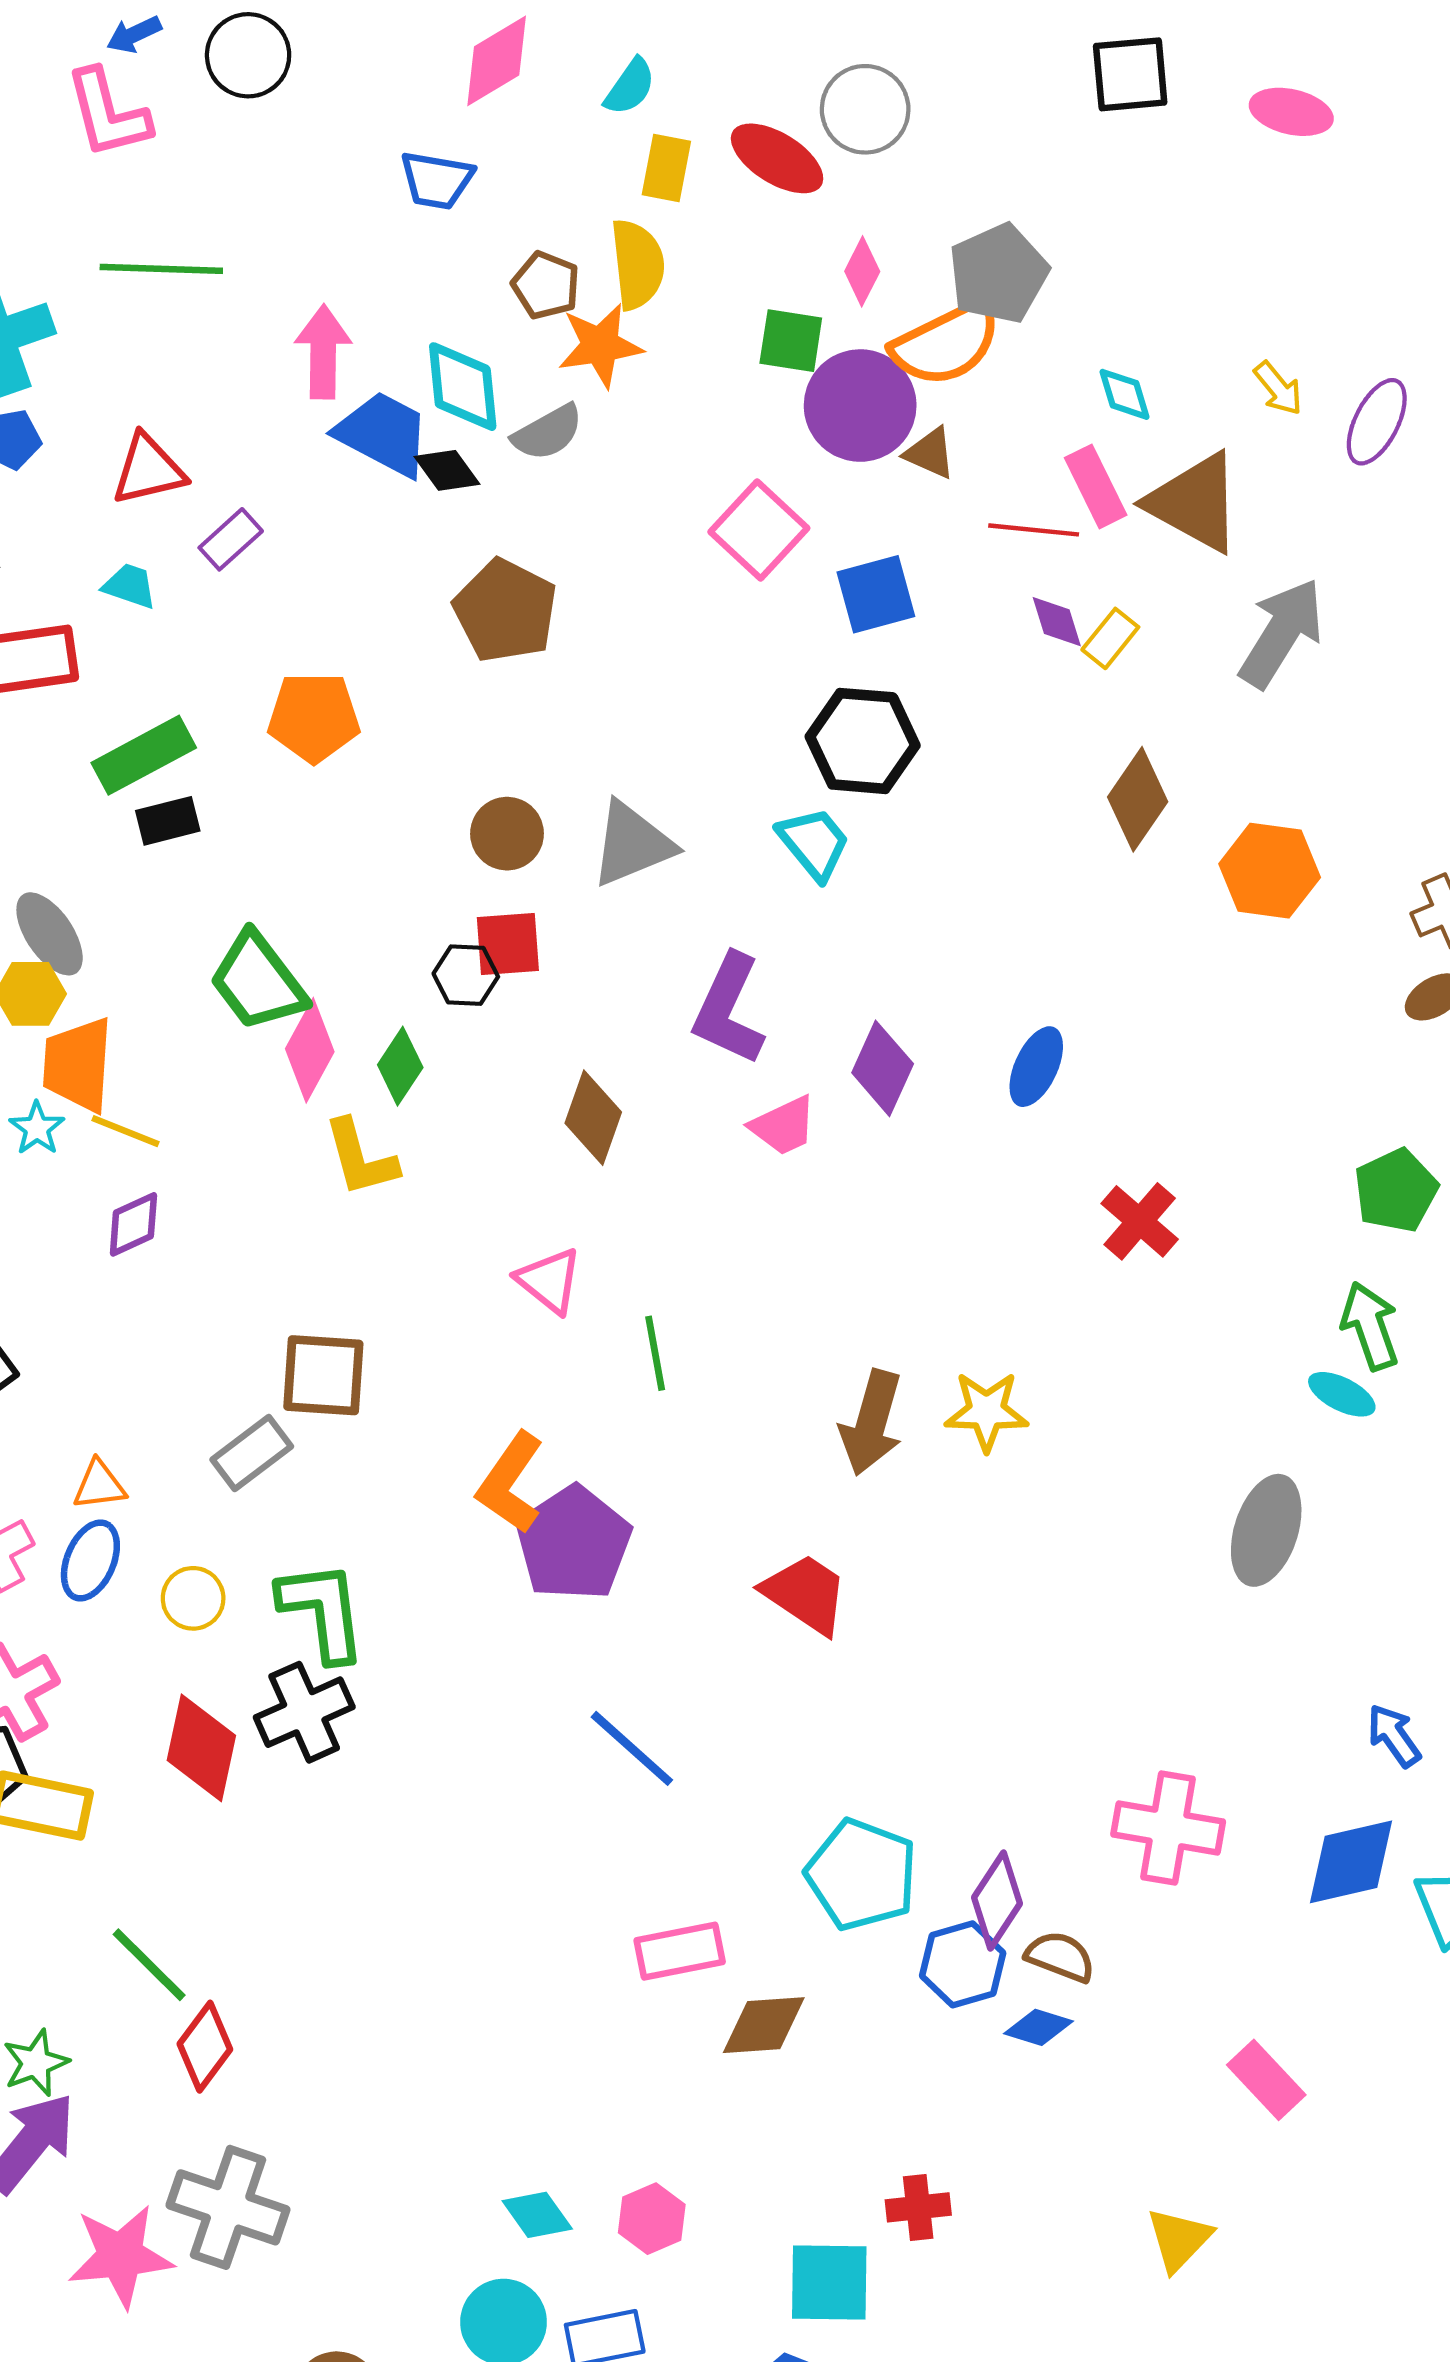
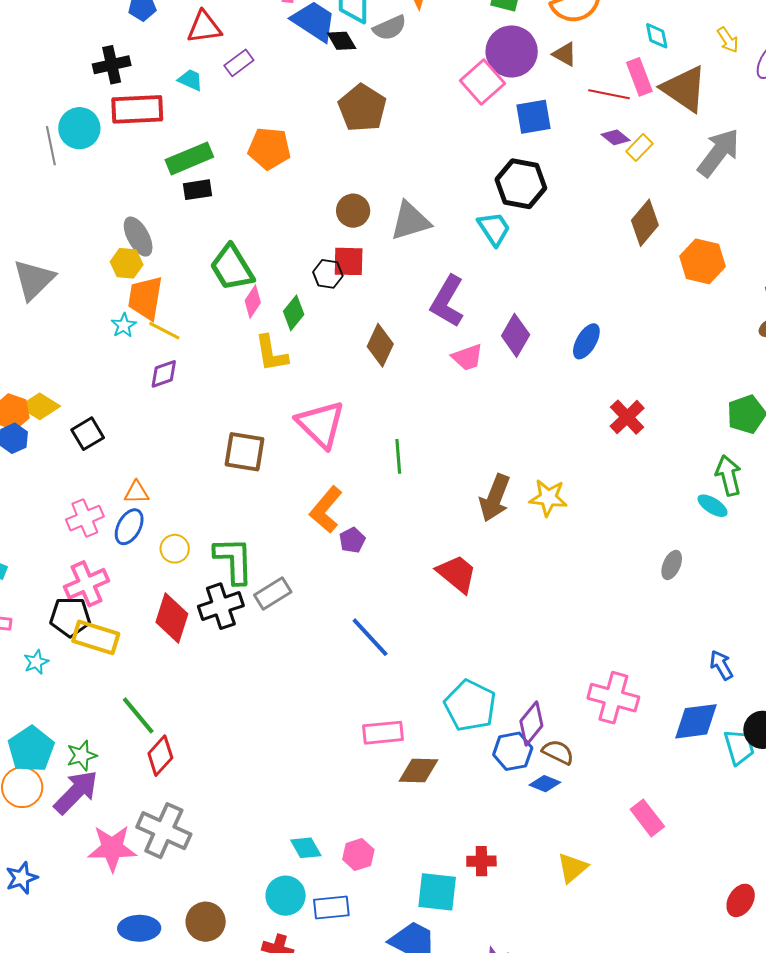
purple circle: (860, 406) -> (512, 51), moved
purple diamond: (1057, 622) -> (616, 137), turned -40
pink diamond: (310, 1050) -> (253, 302), size x0.7
pink triangle: (549, 1281) -> (321, 424), moved, size x1.6
gray rectangle: (252, 1453) -> (273, 594), moved
gray ellipse: (1266, 1530) -> (672, 565), size x0.6
purple pentagon: (573, 1543) -> (352, 540), size x0.5
yellow triangle: (1179, 2239) -> (572, 868), moved

